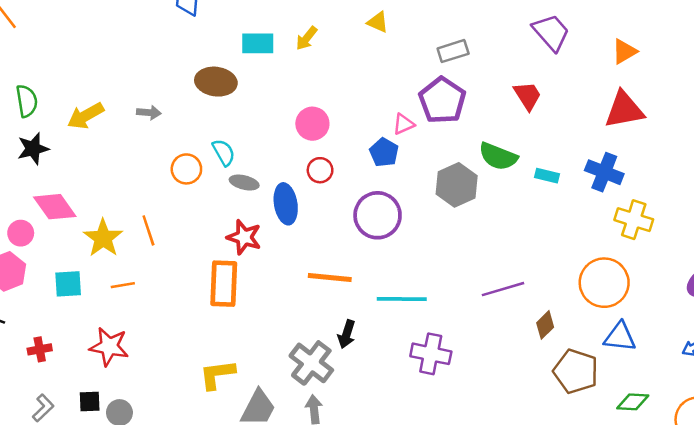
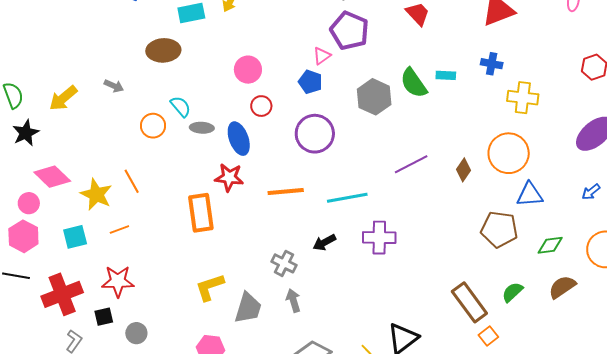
gray arrow: (149, 113) -> (114, 86), turned 30
green semicircle: (498, 156) -> (414, 83), moved, turned 44
blue cross: (604, 172) -> (492, 64), size x0.7
red star: (244, 237) -> (229, 177), moved
purple line: (503, 289) -> (411, 164), moved
brown diamond: (545, 325) -> (463, 170), moved
black arrow: (347, 334) -> (324, 242), moved, turned 55
red cross: (40, 349) -> (62, 294), size x2.0
gray cross: (311, 363) -> (284, 263), size x0.7
black square: (90, 402) -> (104, 317), moved

